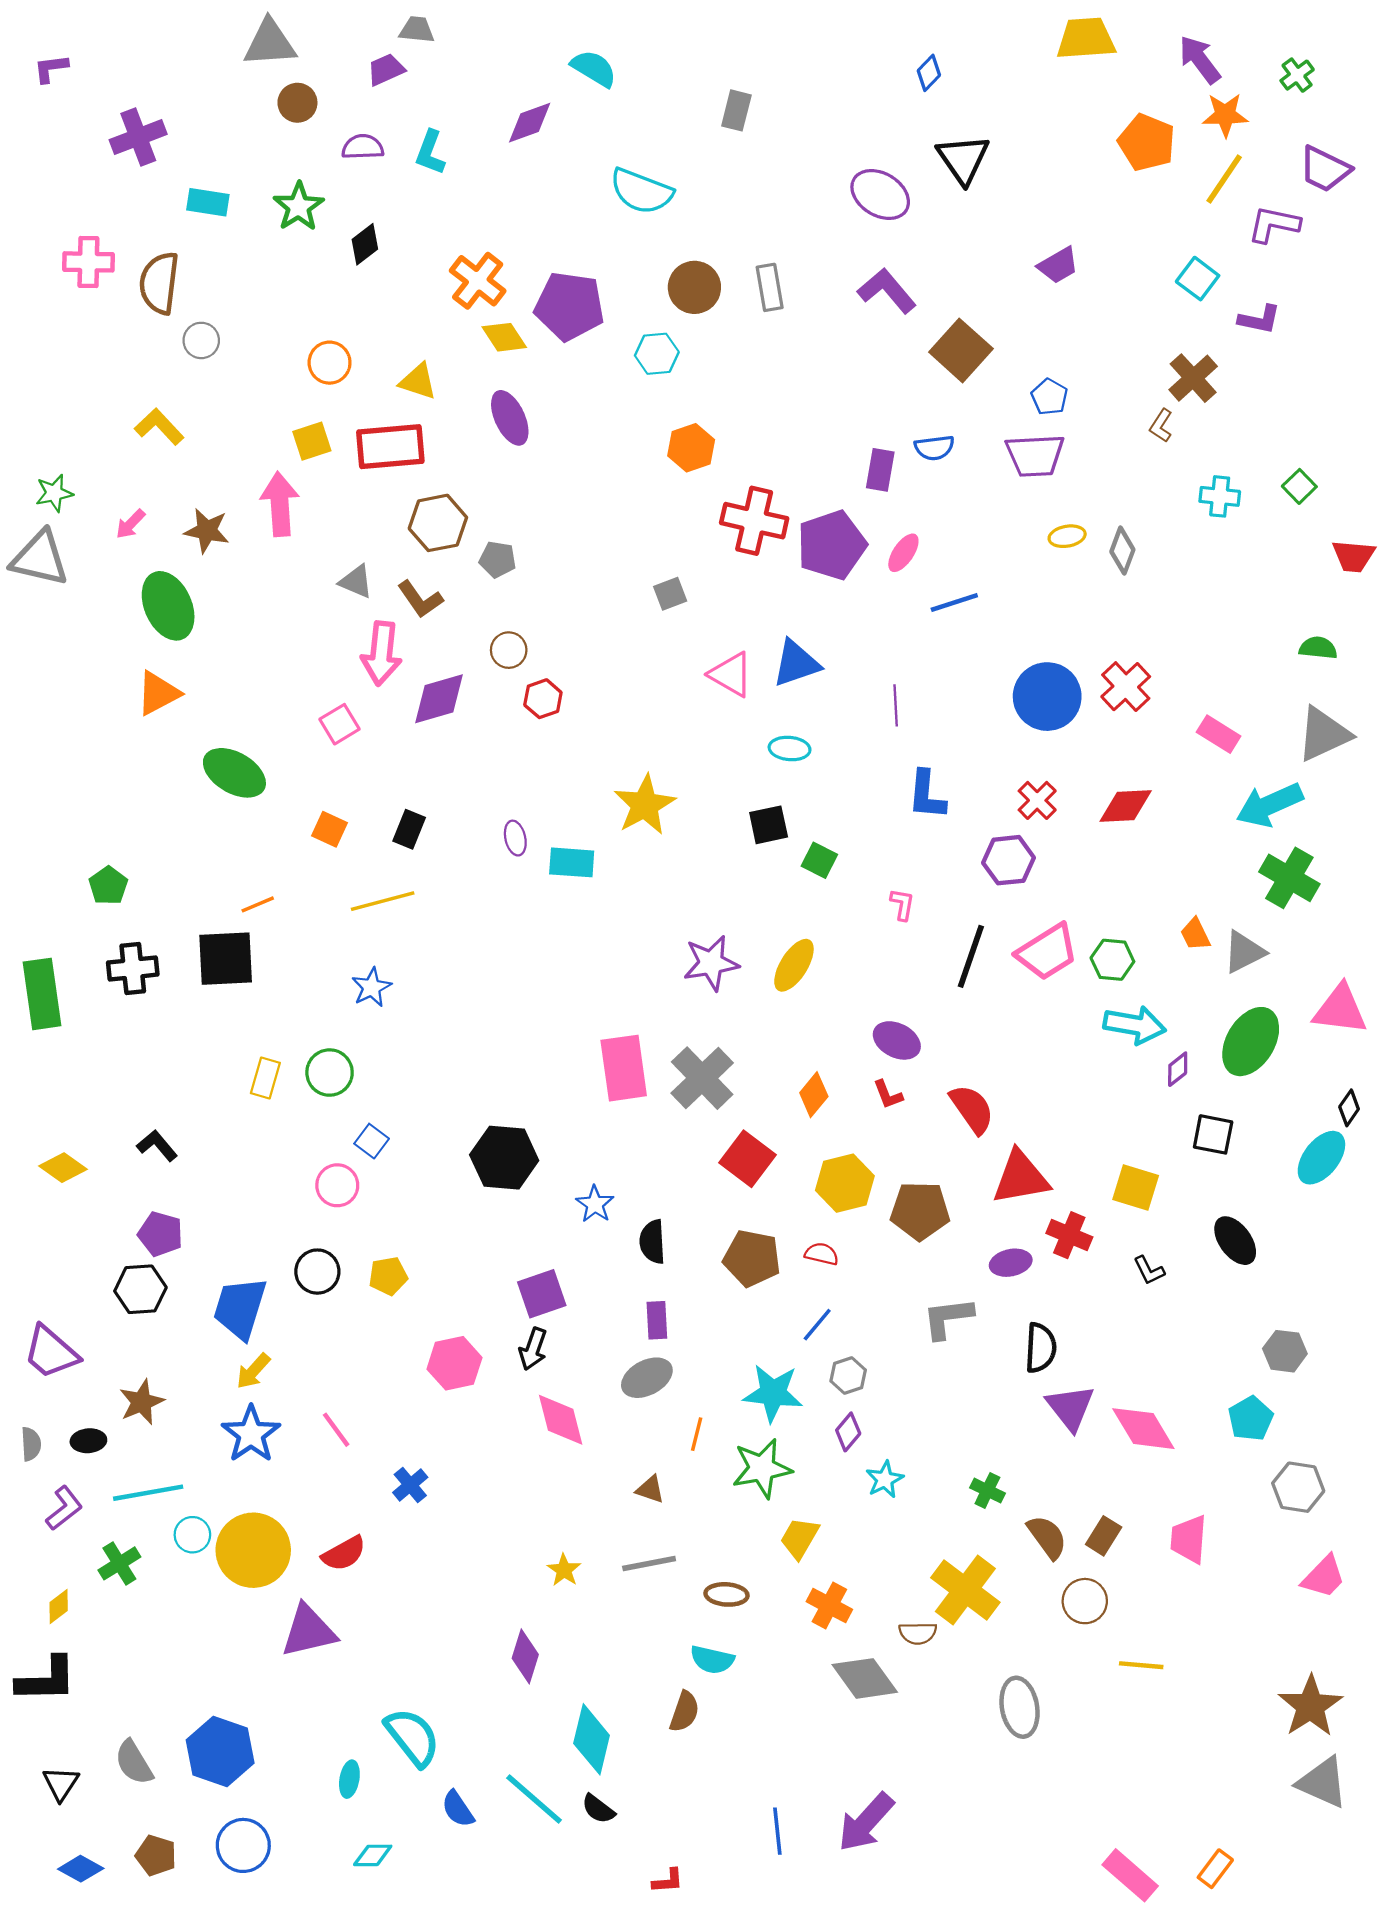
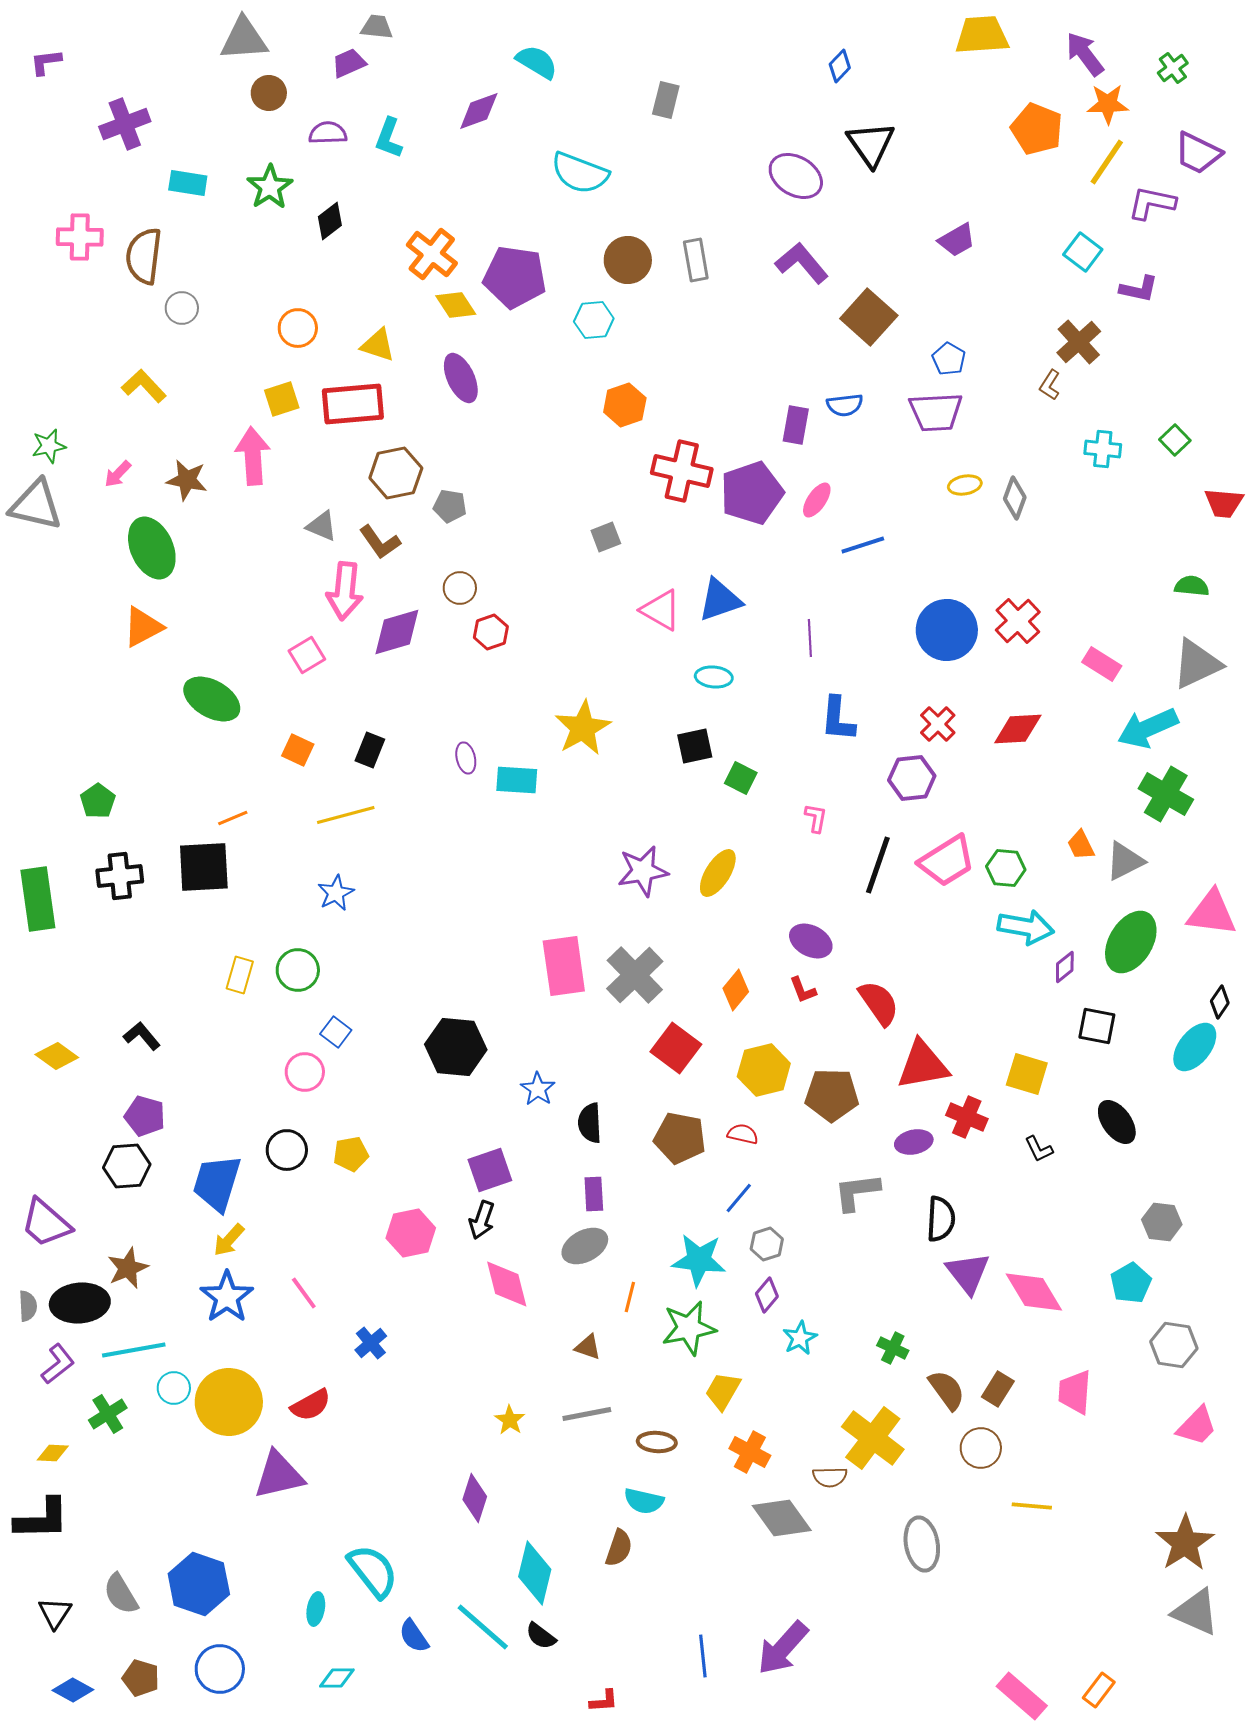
black ellipse: (88, 1441) -> (80, 1303), size x1.8
yellow diamond: (59, 1607) -> (53, 1453), turned 40

